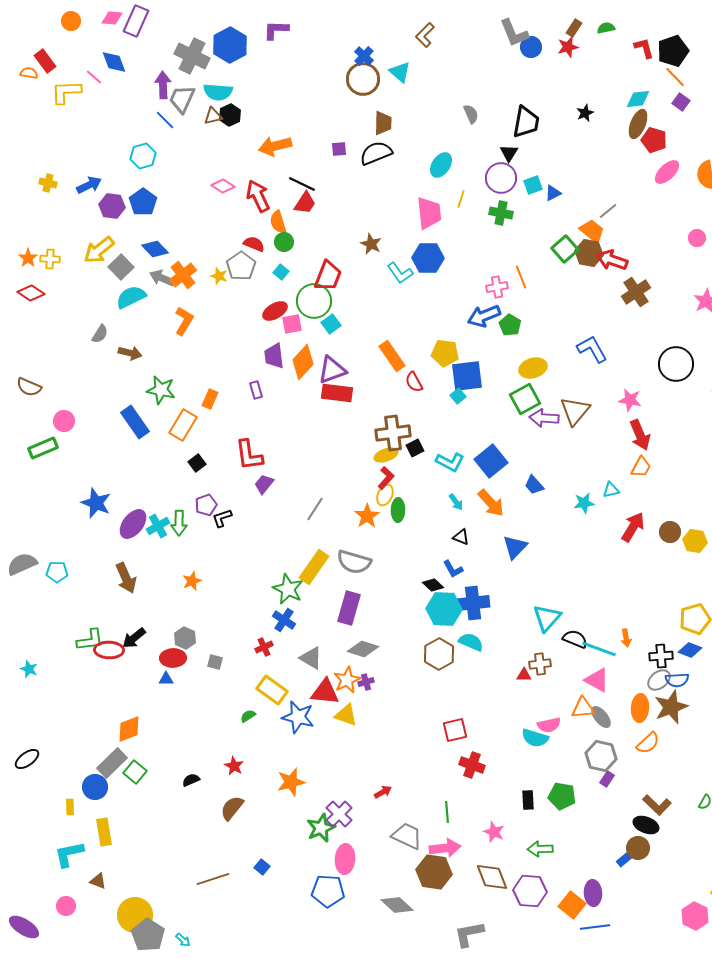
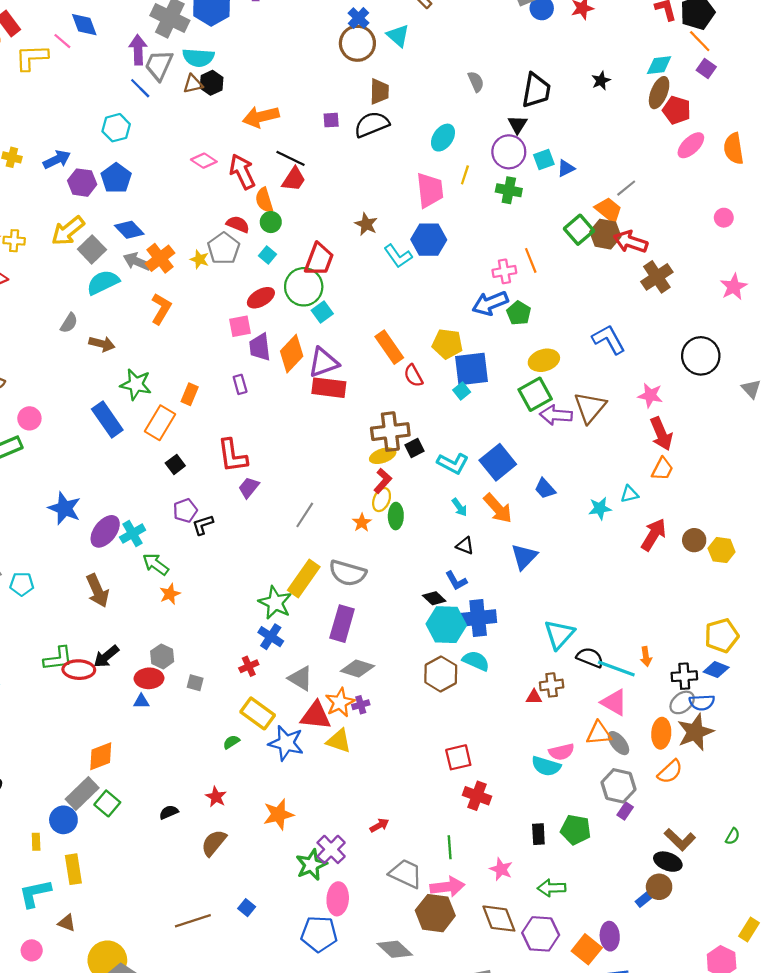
pink square: (292, 324) -> (240, 326), moved
orange star: (367, 516) -> (362, 523), size x0.7
green arrow: (179, 523) -> (156, 564), moved, turned 125

